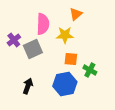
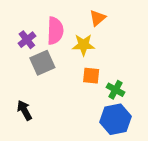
purple cross: (14, 40) -> (27, 40), moved
blue hexagon: (65, 84) -> (116, 119), moved
black arrow: (28, 86) -> (24, 110), moved, turned -49

